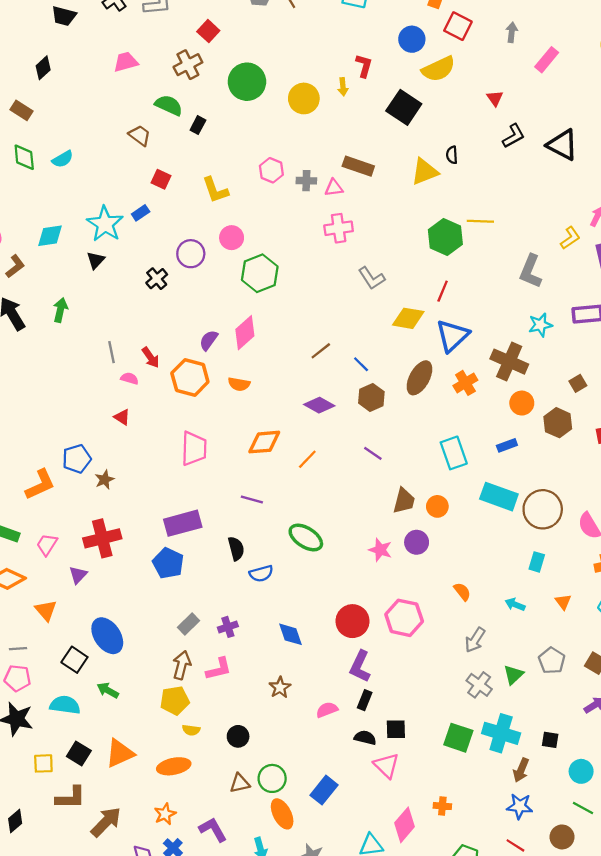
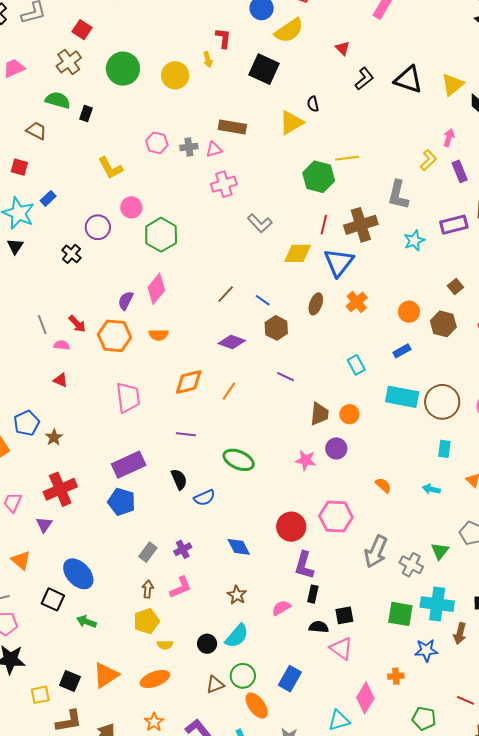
red square: (161, 179) -> (19, 167), moved
brown cross: (509, 362) -> (361, 225), moved, turned -32
brown ellipse: (419, 378) -> (316, 304), size x0.7
cyan rectangle: (454, 453) -> (356, 365), size x0.7
gray arrow: (475, 640) -> (376, 552), moved, size x1.4
brown arrow: (182, 665) -> (148, 589), size x0.7
cyan semicircle: (65, 705) -> (237, 636), moved, turned 132
blue star: (520, 806) -> (426, 650), moved

